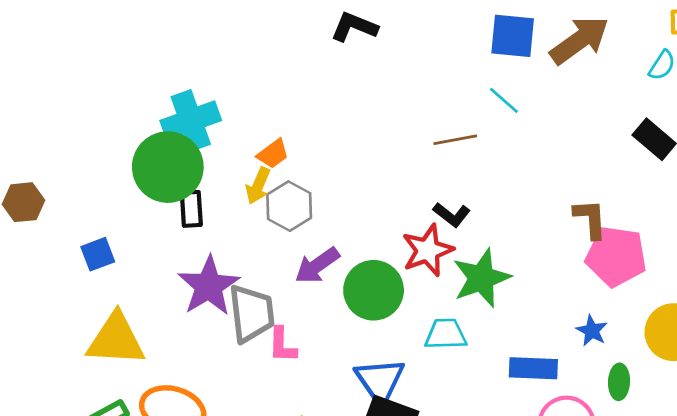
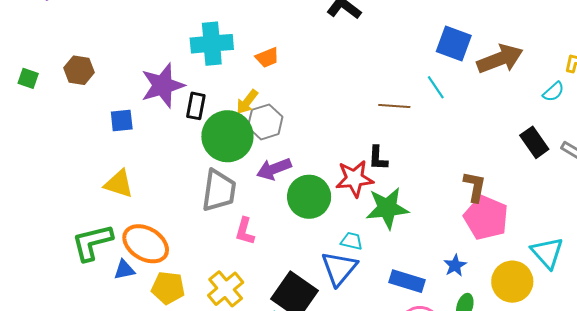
orange trapezoid: (273, 154) -> (267, 58), moved
green circle: (168, 167) -> (227, 136), moved
black L-shape: (452, 215) -> (378, 158), turned 40
purple star: (209, 286) -> (163, 85), moved
cyan trapezoid: (446, 334) -> (352, 241), size x0.7
yellow triangle: (116, 339) -> (119, 184), size x0.7
pink L-shape: (282, 345) -> (245, 231), moved
blue triangle: (380, 381) -> (339, 268), moved

